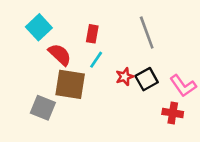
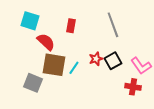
cyan square: (39, 27) -> (30, 21), turned -30
cyan line: (96, 60) -> (74, 68), moved

